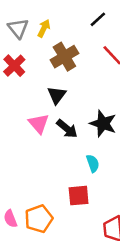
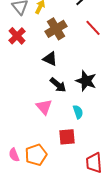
black triangle: (57, 95) -> (50, 59), turned -42
pink triangle: (39, 124) -> (44, 107), moved

